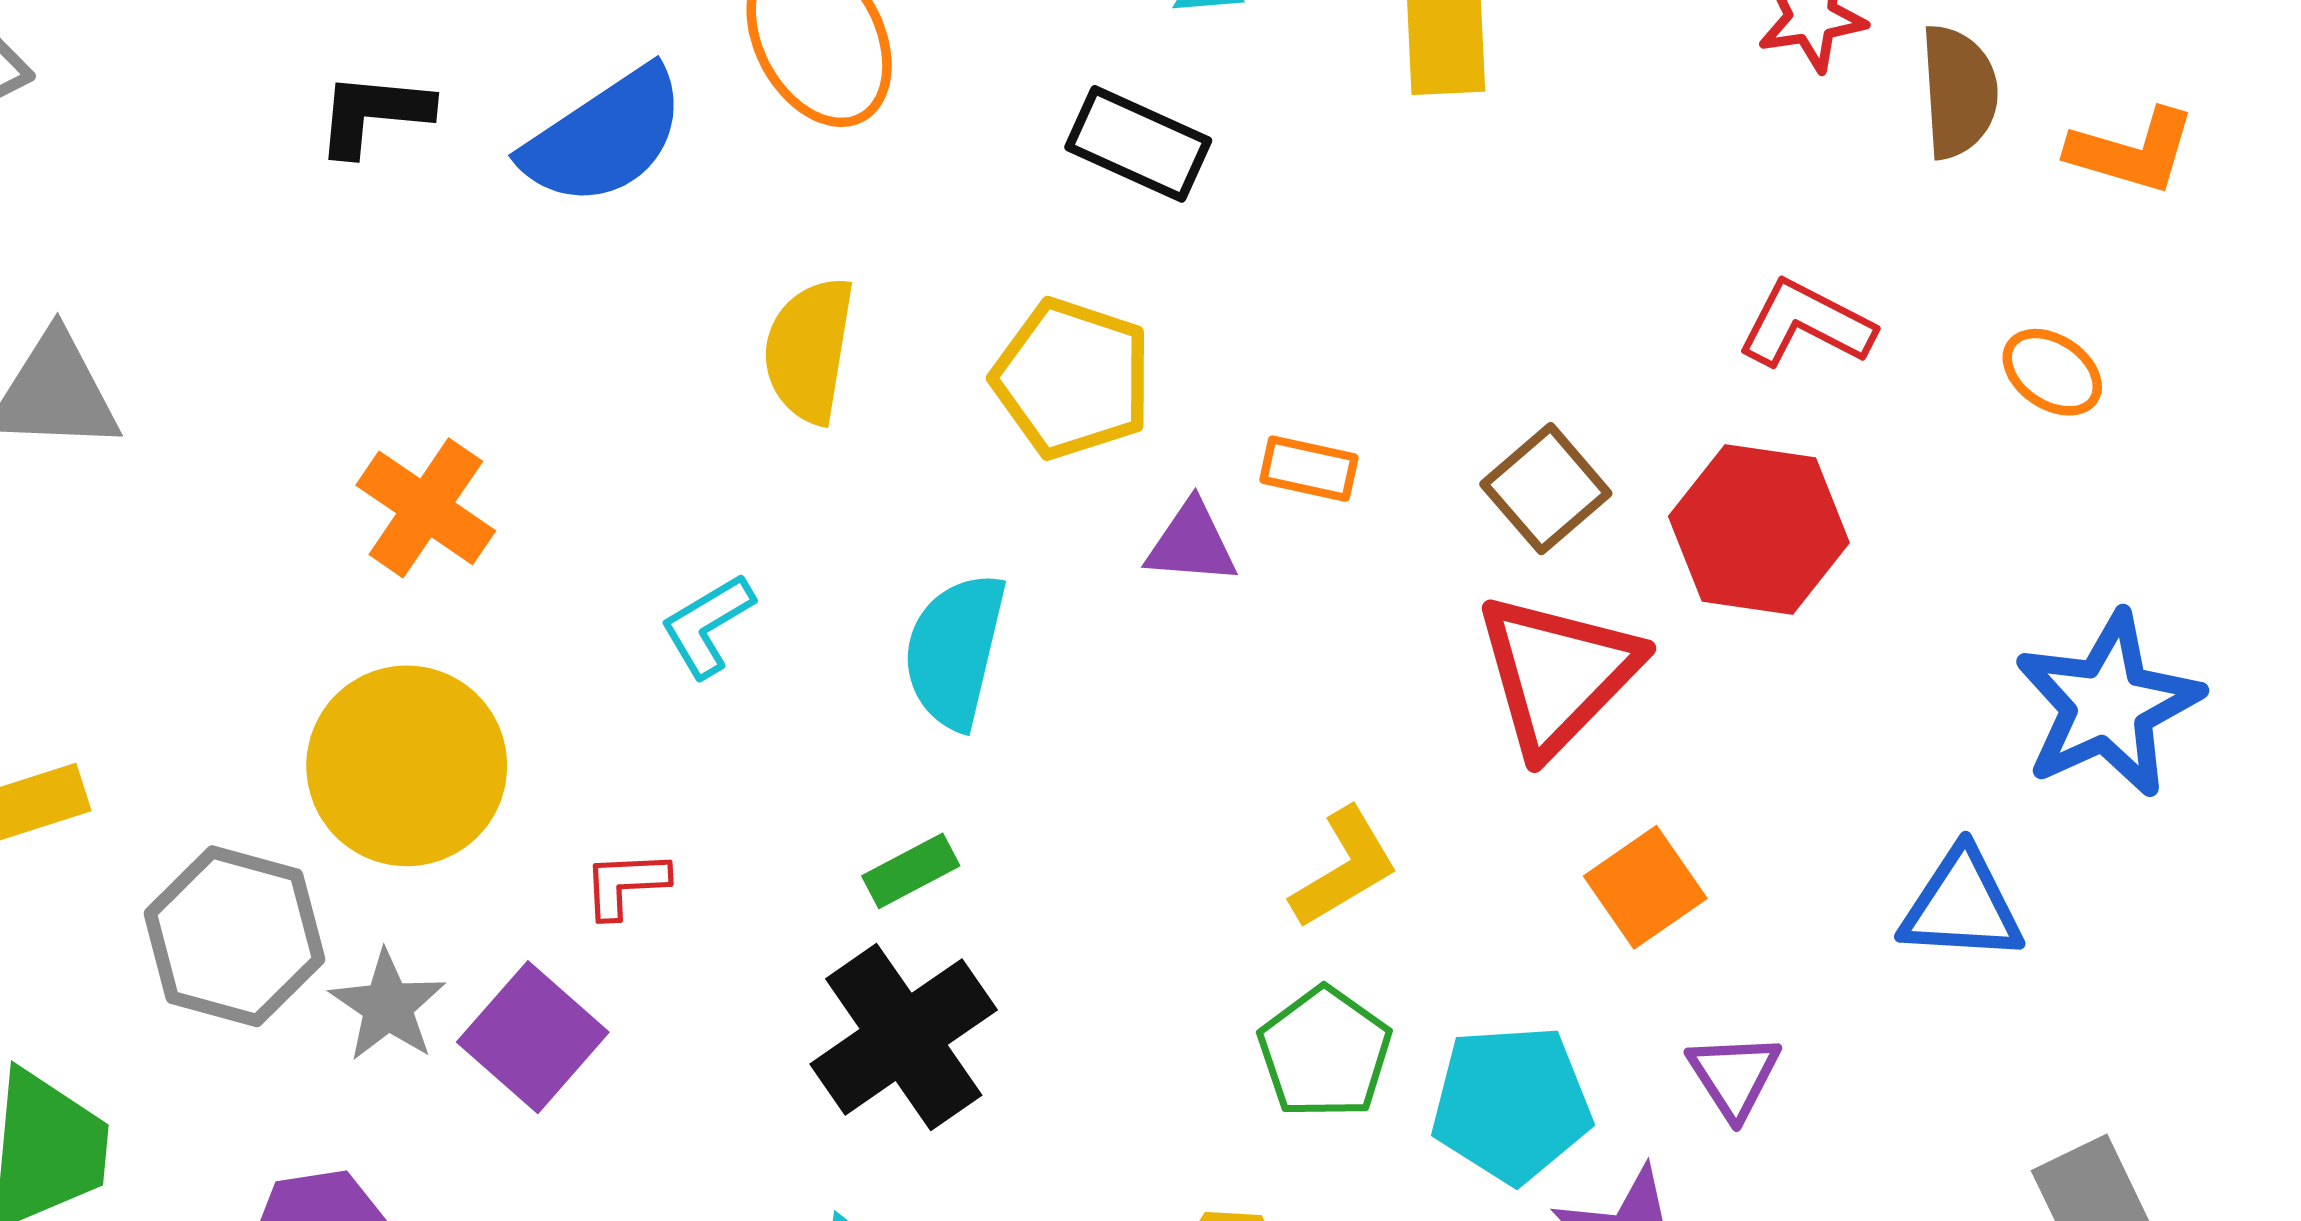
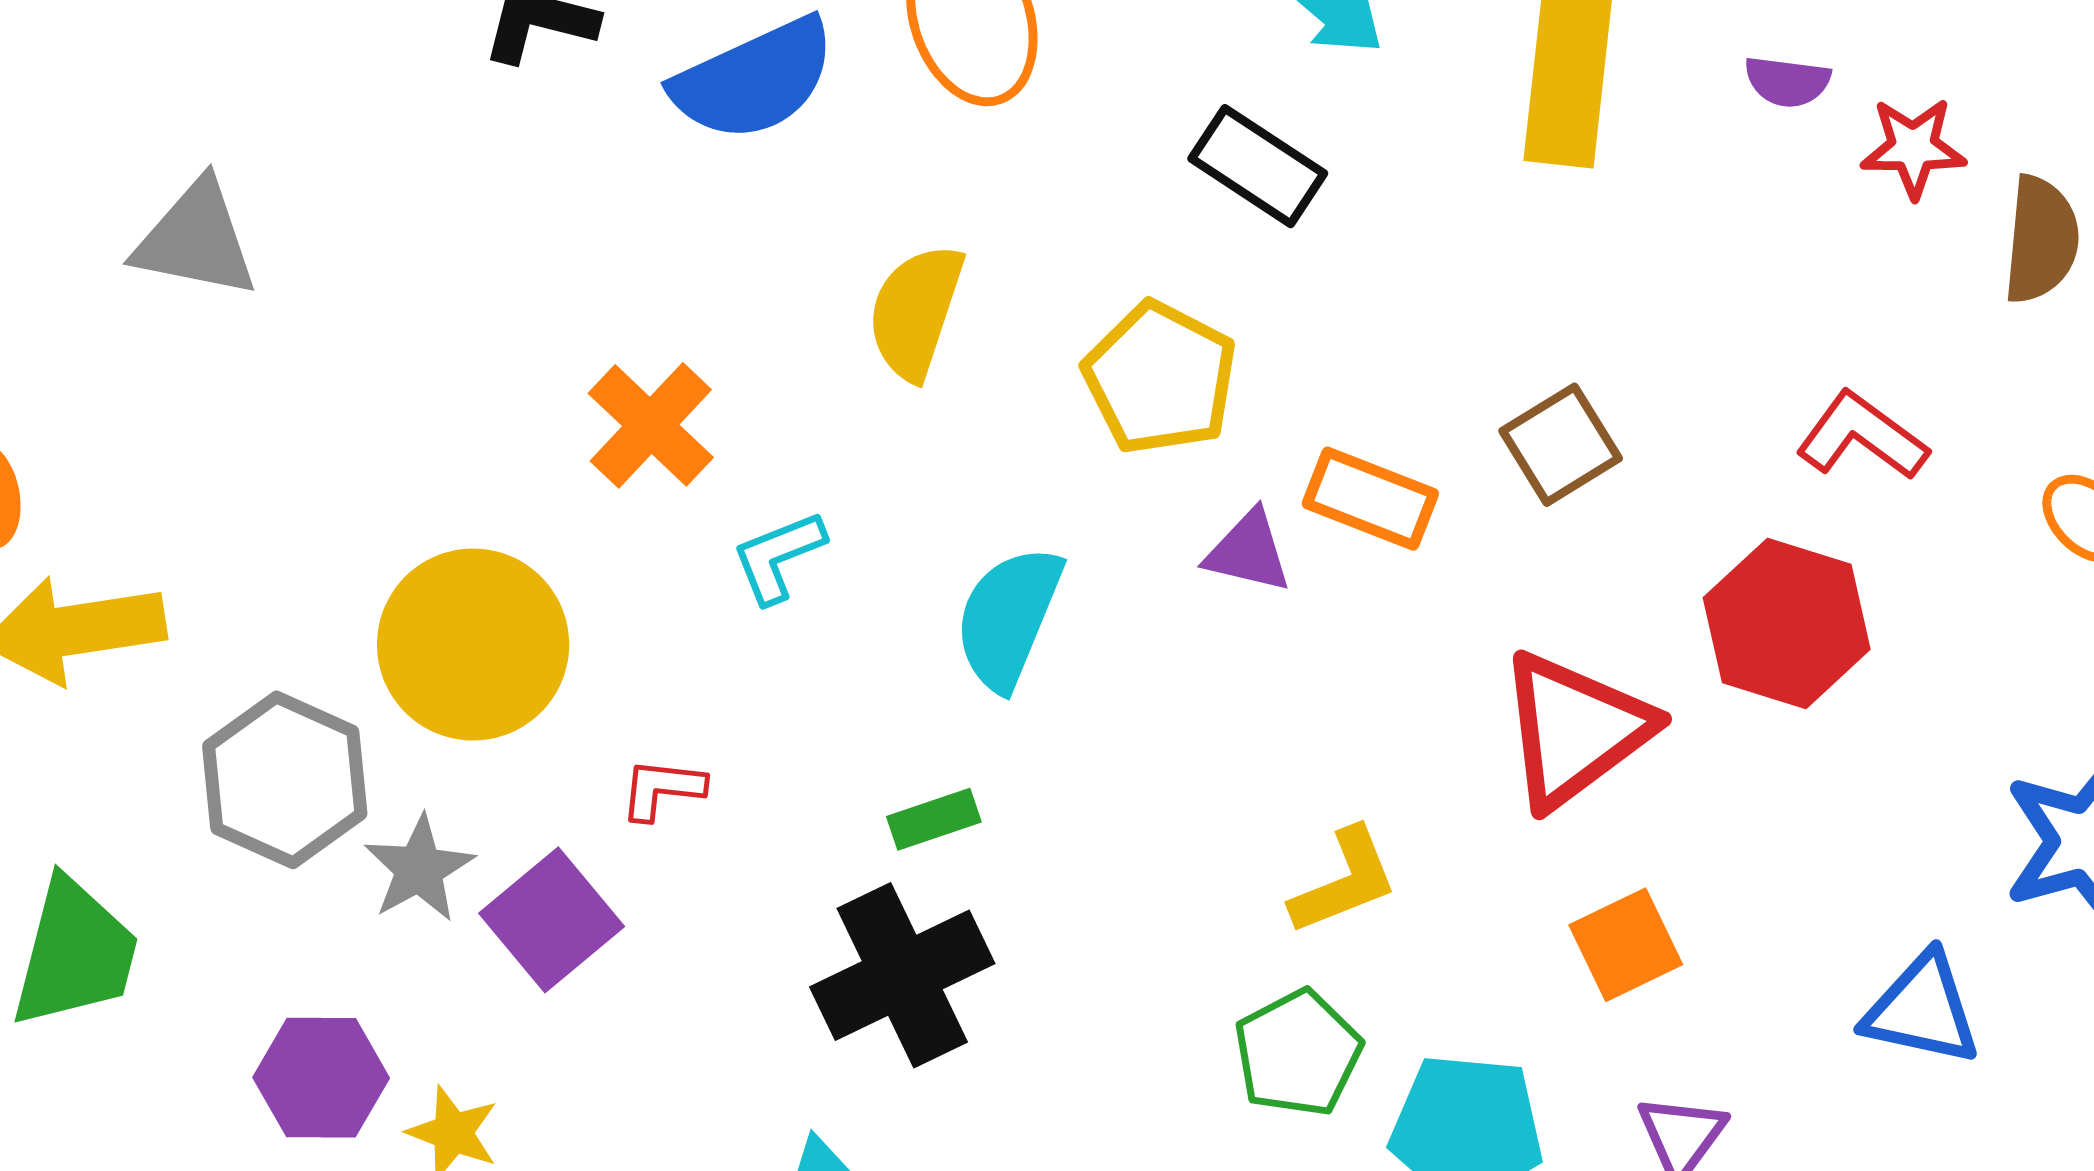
orange rectangle: (1309, 469) -> (1370, 499), size x1.4
brown square: (1546, 489) -> (1561, 445), moved
orange cross: (426, 508) -> (651, 425), moved

